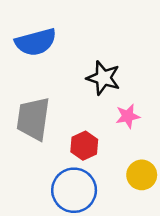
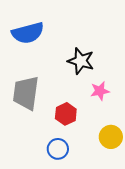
blue circle: (74, 190) -> (58, 149), size x0.6

